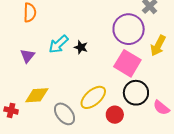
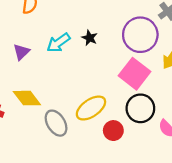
black star: (81, 47) -> (90, 38), moved
yellow diamond: (37, 95) -> (27, 98), turned 50

